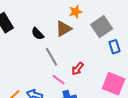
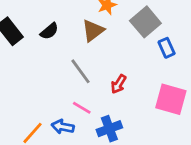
black semicircle: (38, 34) -> (49, 31), moved, turned -80
pink line: (59, 80) -> (82, 108), moved

